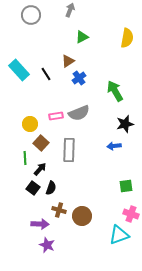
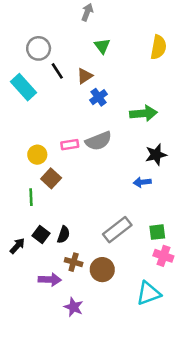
gray circle: (31, 15) -> (39, 48), moved
green triangle: (82, 37) -> (102, 46), turned -40
black line: (46, 74) -> (57, 71), moved
green arrow: (115, 91) -> (143, 113), turned 115
gray rectangle: (69, 150) -> (117, 230), moved, turned 50
black arrow: (40, 169) -> (17, 246), moved
pink cross: (131, 214) -> (163, 256), moved
purple star: (47, 245) -> (74, 307), moved

